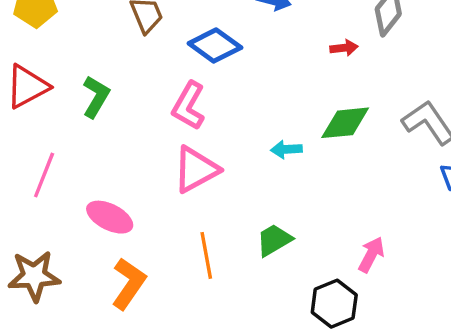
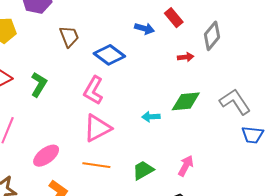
pink ellipse: (110, 217) -> (46, 156), turned -64
orange line: (206, 255) -> (96, 165), moved, turned -72
pink arrow: (371, 255) -> (186, 166), moved

